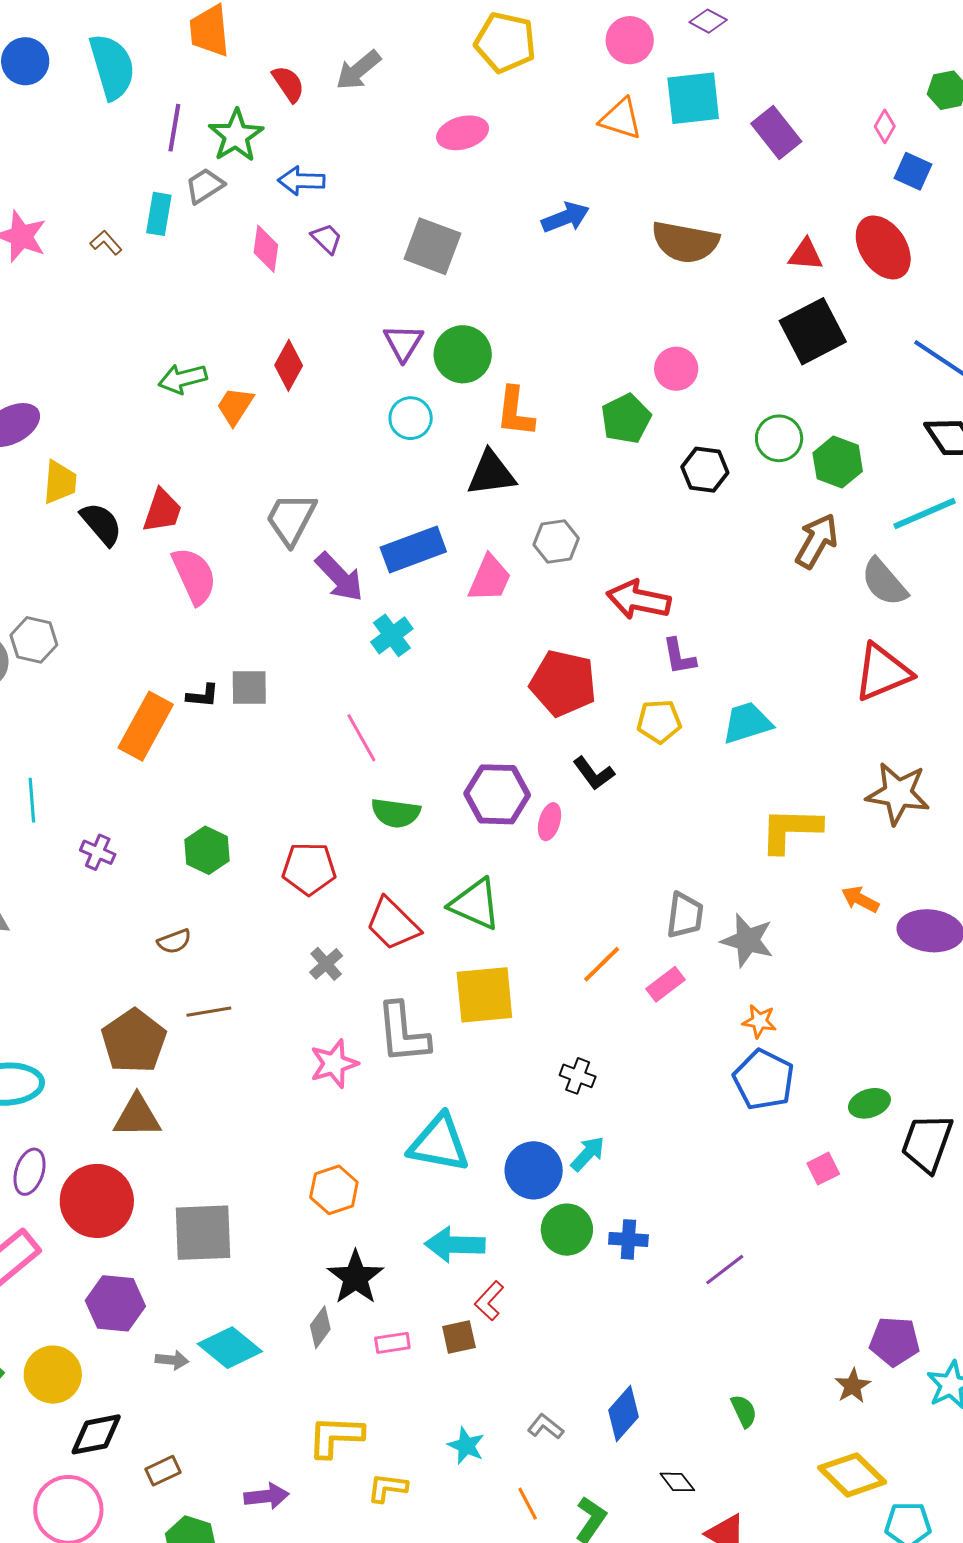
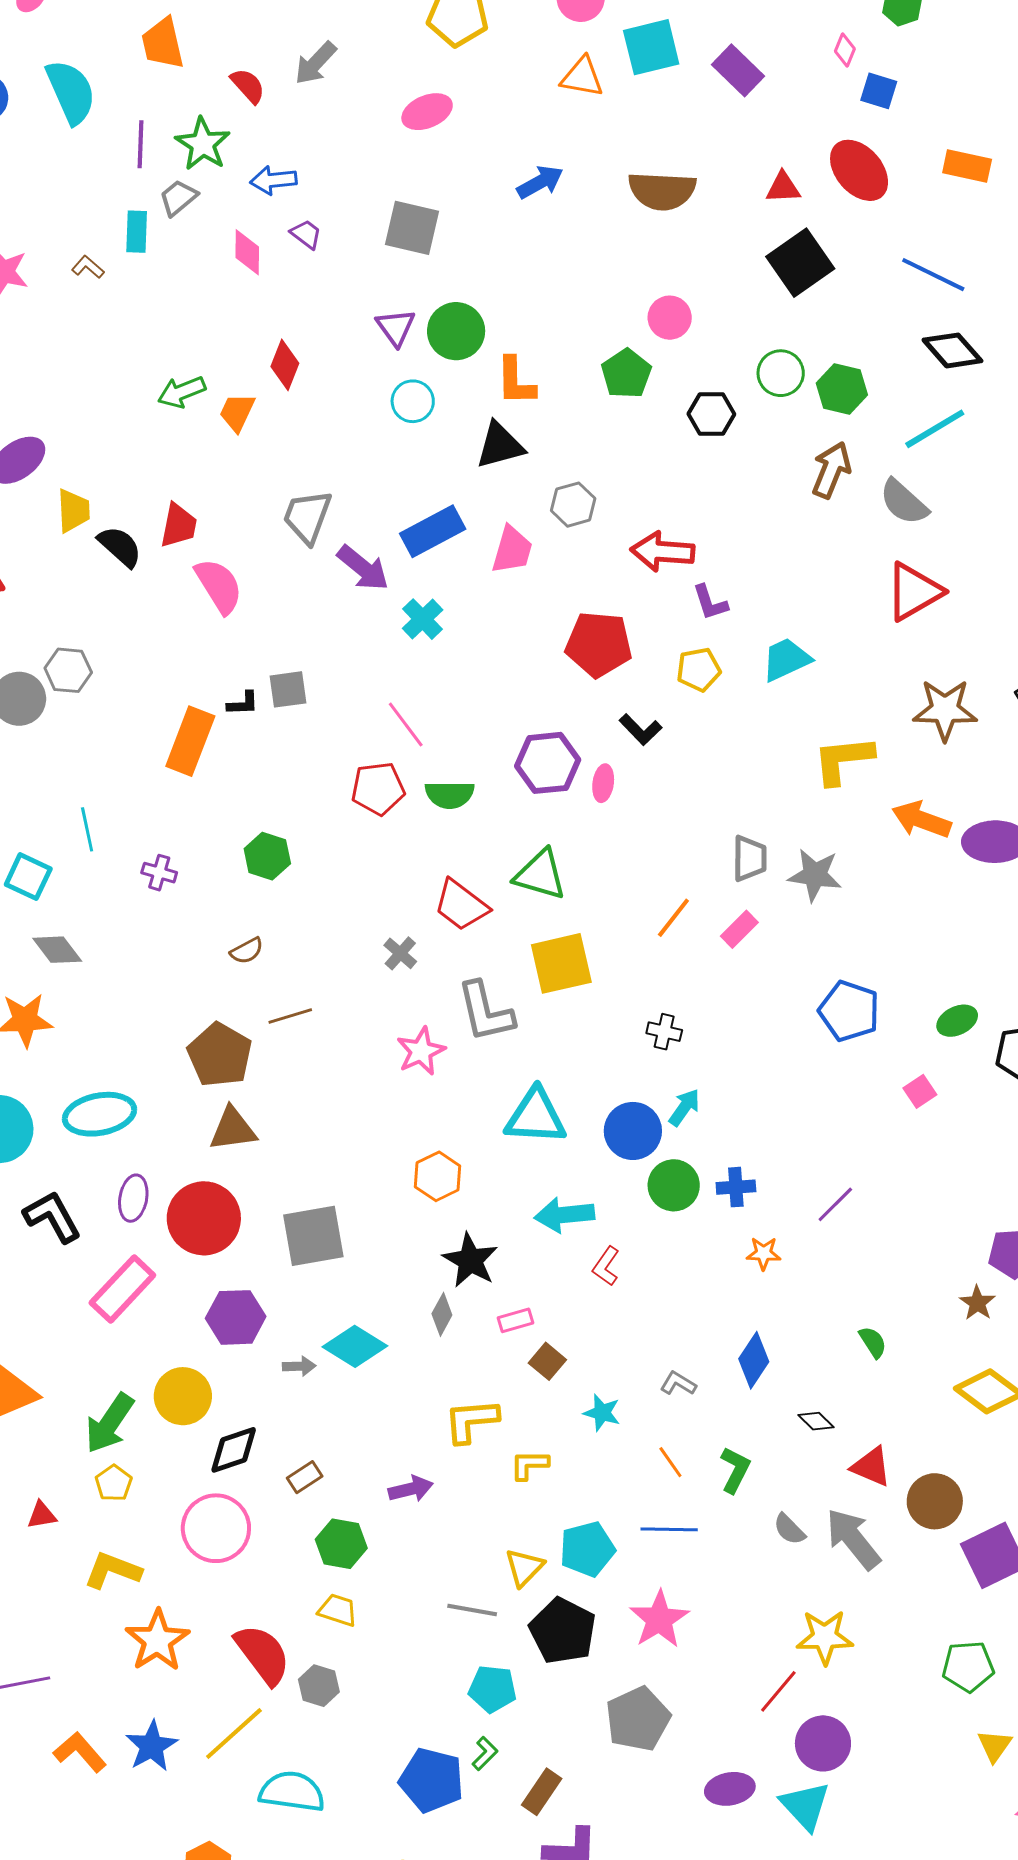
red pentagon: (309, 869) -> (378, 789), moved
orange arrow: (860, 899) -> (921, 820), size x1.5
orange star: (759, 1021) -> (764, 1253), moved
brown square: (459, 1337) -> (547, 1361), moved, turned -30

